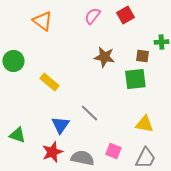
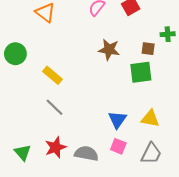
gray line: (89, 113) -> (55, 107), moved
blue triangle: (60, 125) -> (117, 120), moved
green triangle: (17, 135) -> (23, 152), moved, turned 30

